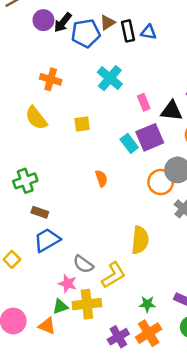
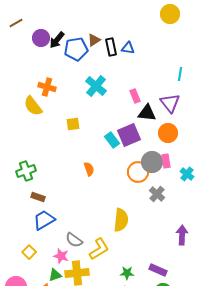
pink rectangle: (144, 102) -> (135, 96), moved
yellow semicircle: (36, 118) -> (33, 106), moved
yellow square: (12, 259) -> (29, 252), moved

